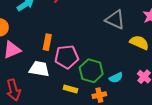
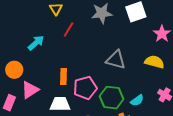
gray triangle: (115, 20) -> (116, 60), moved

